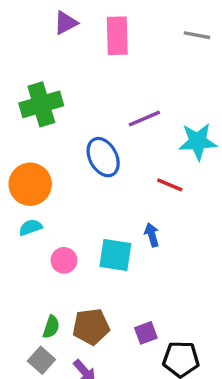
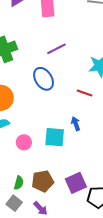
purple line: (144, 119) -> (56, 49), moved
purple square: (146, 333) -> (76, 183), size x1.5

